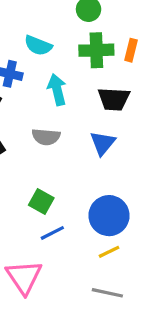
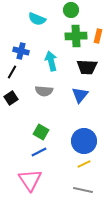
cyan semicircle: (38, 45) -> (37, 19), moved
blue line: (52, 233) -> (39, 152), moved

